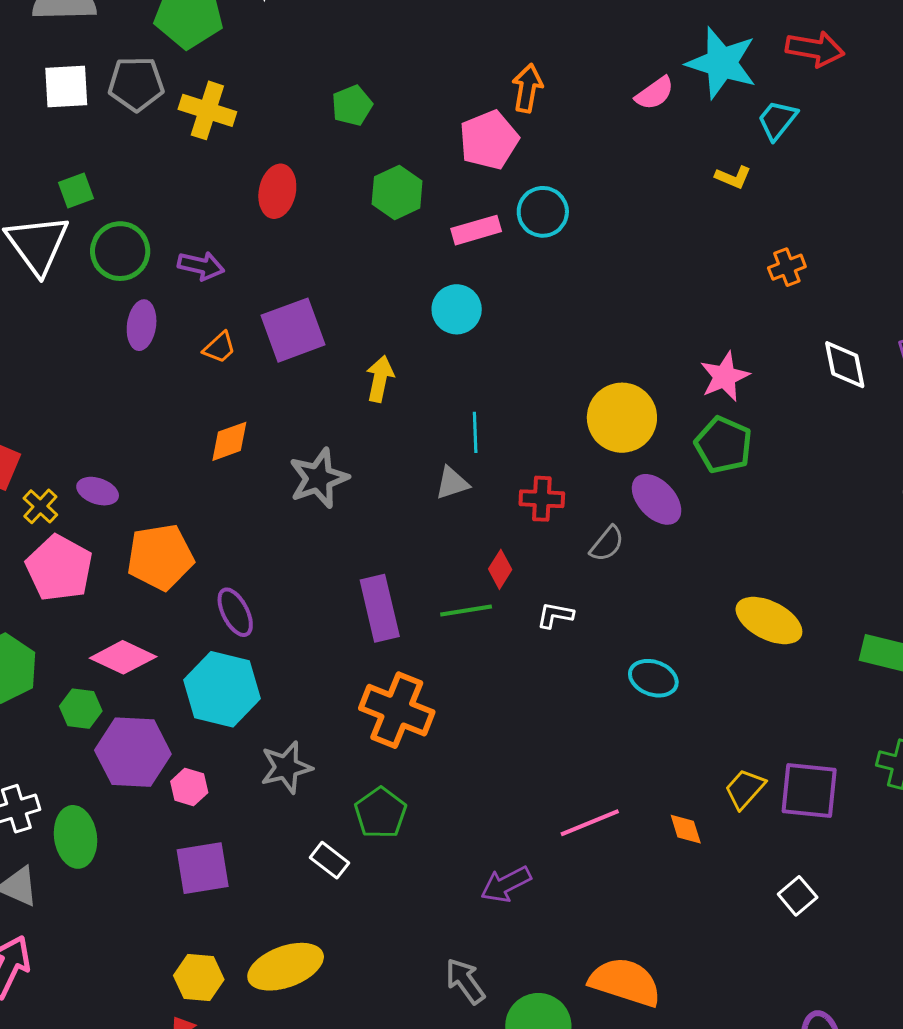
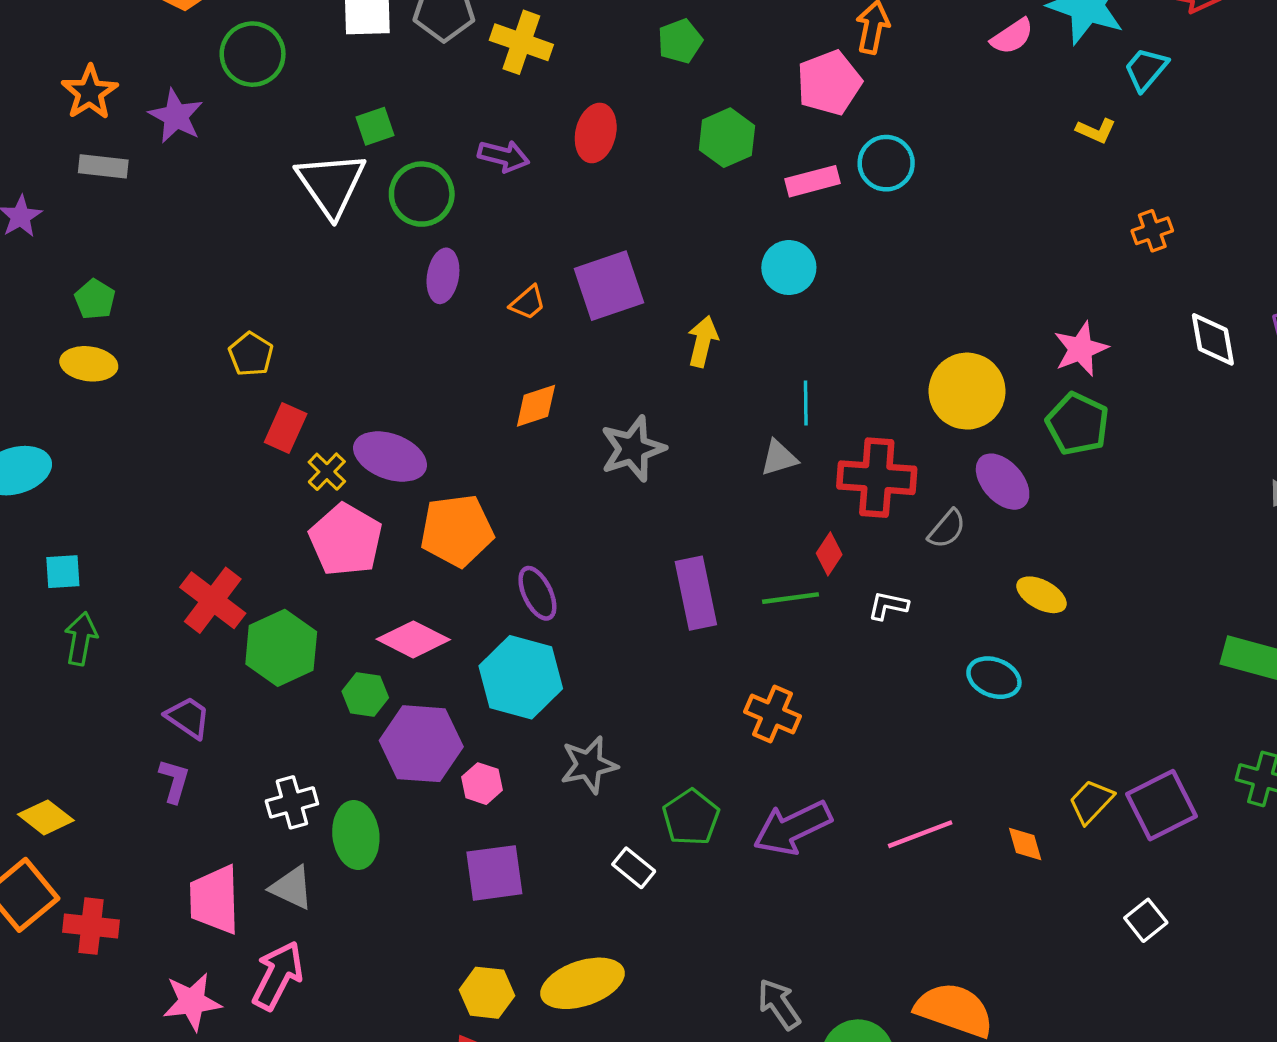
purple arrow: (201, 266) -> (504, 156), moved
purple ellipse: (98, 491) -> (390, 457), size x1.6
red cross: (542, 499) -> (877, 478), size x1.6
yellow ellipse: (769, 620) -> (1041, 595), moved, size x0.7
orange cross: (397, 710) -> (773, 714), moved, size x0.7
purple square: (809, 790) -> (1162, 805), turned -34
purple arrow: (506, 884) -> (792, 828), moved, size x1.4

